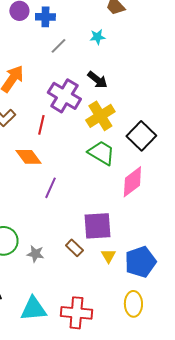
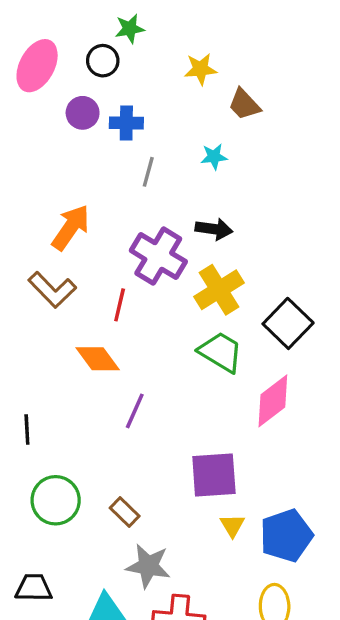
gray line: (58, 46) -> (148, 172), turned -30
black arrow: (97, 80) -> (214, 229), turned -30
brown rectangle: (74, 248) -> (125, 512), moved
gray star: (35, 254) -> (148, 566), moved, size x1.5

